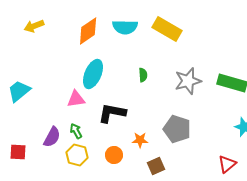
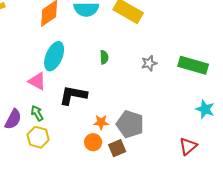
gray star: (188, 81) -> (149, 63), size x0.6
pink triangle: (76, 99) -> (37, 81), turned 36
gray pentagon: (177, 129) -> (130, 124), moved
orange circle: (114, 155) -> (93, 142), moved

